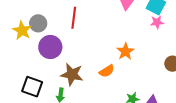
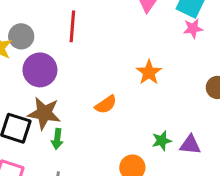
orange semicircle: (107, 71) -> (106, 104), moved
brown star: (72, 74) -> (44, 113), moved

